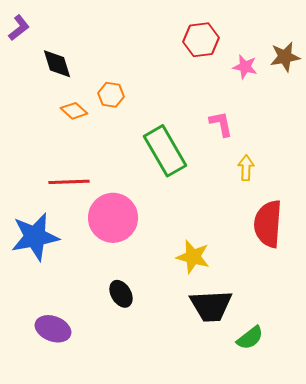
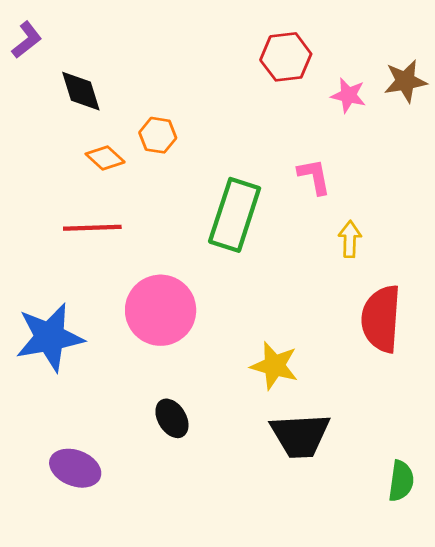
green rectangle: (165, 151) -> (235, 215), turned 48
red line: (69, 182) -> (92, 228), moved
green semicircle: (250, 338) -> (401, 481), moved, turned -44

